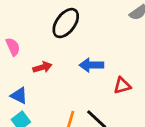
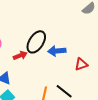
black ellipse: (66, 23) -> (36, 42), moved

